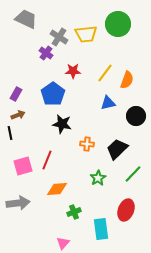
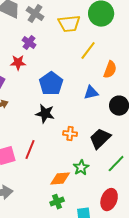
gray cross: (59, 37) -> (35, 14), moved
red star: (73, 71) -> (18, 63), moved
yellow line: (105, 73) -> (88, 51), moved
blue pentagon: (53, 94) -> (51, 84), moved
orange diamond: (57, 189) -> (60, 179), moved

